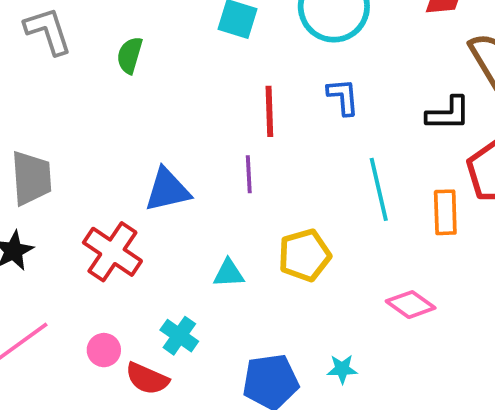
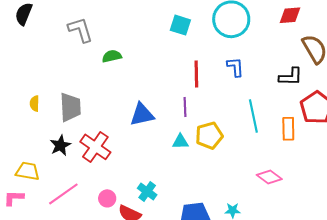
green semicircle: (130, 55) -> (112, 56), moved, turned 60
red cross: (112, 252) -> (95, 147), moved
yellow pentagon: (304, 255) -> (209, 136), moved
cyan triangle: (229, 273) -> (180, 142), moved

